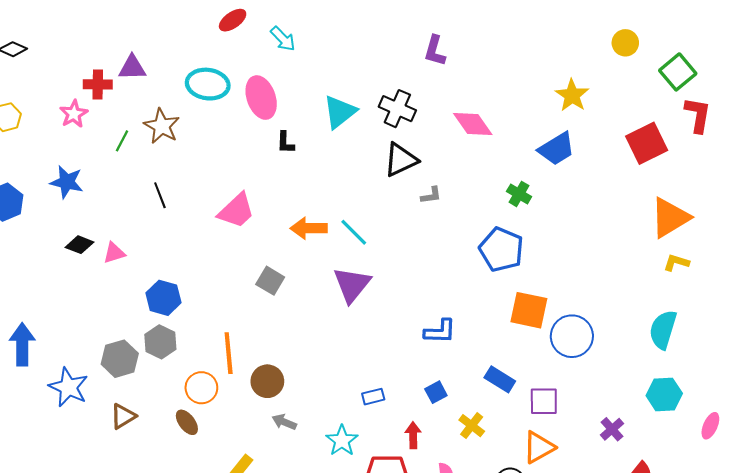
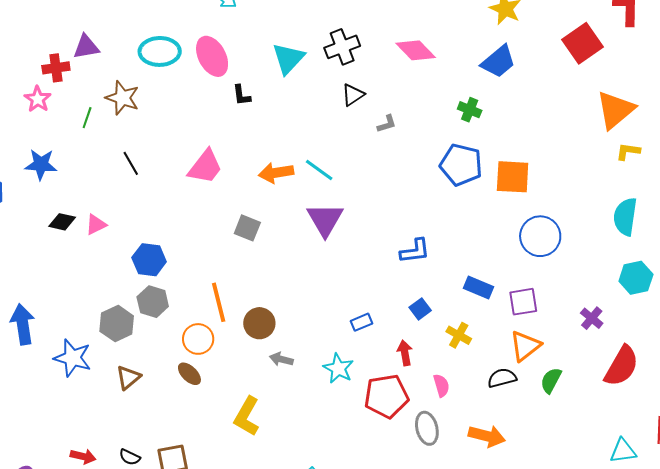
black cross: (397, 109) -> (342, 47), turned -36
black triangle: (401, 160) -> (353, 95), size x0.7
orange square: (529, 310) -> (513, 177), moved

